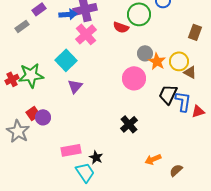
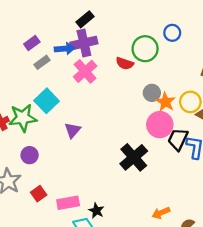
gray rectangle: (22, 26) -> (42, 62), moved
cyan square: (66, 60) -> (47, 101), moved
pink circle: (134, 78) -> (160, 125), moved
red square: (33, 113) -> (39, 194), moved
purple circle: (43, 117) -> (30, 155), moved
black cross: (129, 124) -> (134, 157), moved, size x1.4

